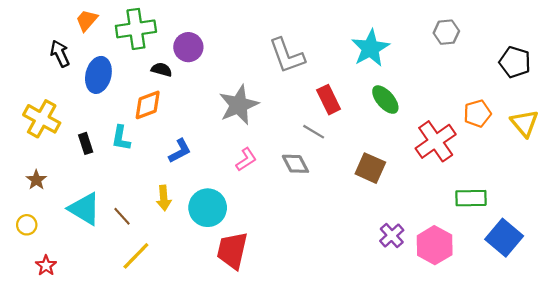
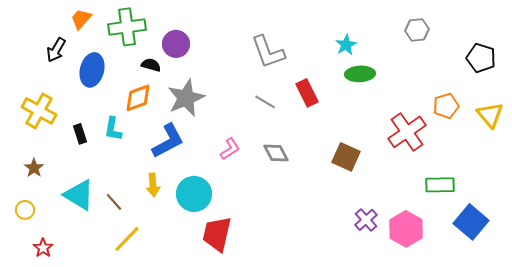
cyan star: (370, 48) -> (346, 45), size x0.6
black arrow: (60, 54) -> (56, 50), turned -125
green ellipse: (385, 100) -> (360, 74), moved, turned -52
gray star: (239, 105) -> (186, 98), moved
gray line: (314, 132) -> (265, 102), moved
blue L-shape: (180, 151) -> (168, 141), size x1.5

